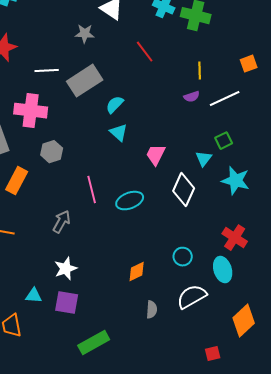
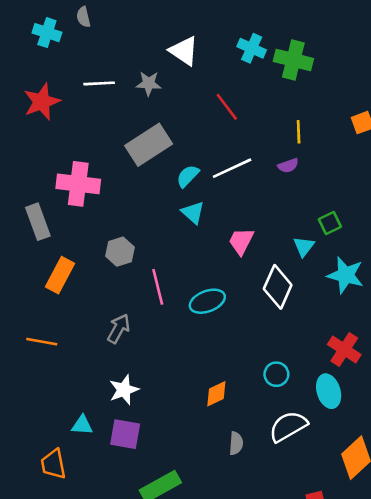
white line: (47, 71) -> (99, 83), moved
white line: (225, 99) -> (232, 168), moved
gray hexagon: (52, 152) -> (120, 252), moved

